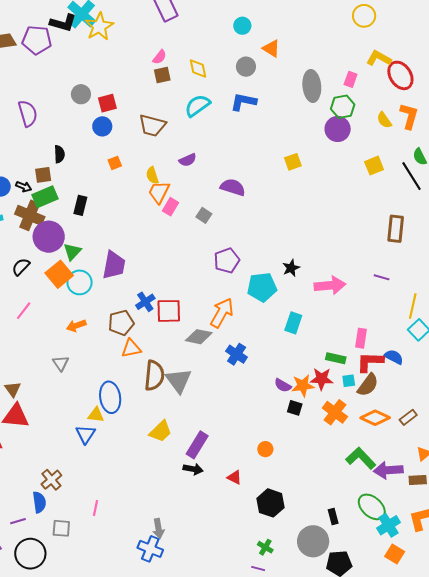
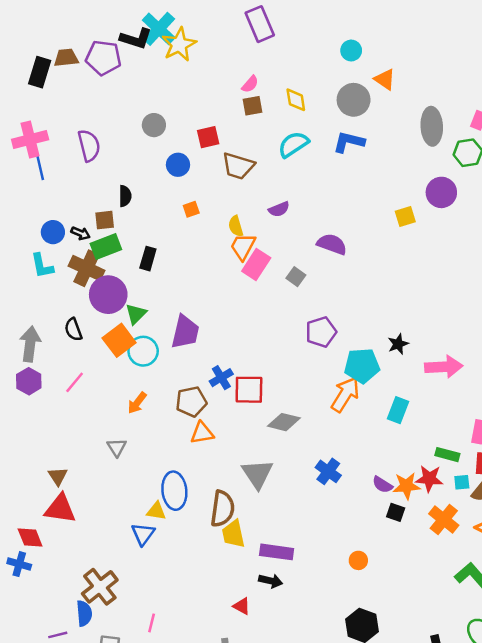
gray circle: (246, 67) -> (354, 100), size x1.4
red square: (107, 103) -> (208, 137), moved
purple circle: (338, 129) -> (441, 192), moved
pink rectangle: (171, 207) -> (256, 265), size x1.4
black semicircle: (21, 267) -> (73, 330), turned -66
orange arrow: (222, 313) -> (345, 394), moved
orange arrow: (76, 326) -> (137, 403), turned -36
blue cross: (237, 354) -> (328, 471), moved
brown semicircle: (154, 376) -> (222, 509), moved
yellow trapezoid: (161, 431) -> (233, 534), turned 120
purple rectangle: (197, 445) -> (277, 552), turned 64
red triangle: (234, 477) -> (242, 606), moved
brown cross: (51, 480) -> (100, 587), size x1.4

